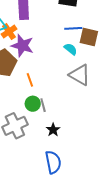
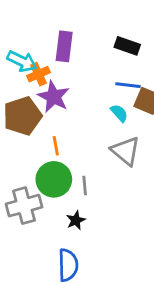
green circle: (33, 104) -> (54, 179), size x1.6
gray line: (43, 105) -> (85, 185), moved

